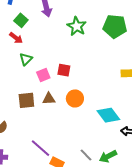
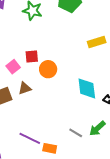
orange circle: (75, 98) -> (48, 69), moved
cyan diamond: (108, 115) -> (87, 88), turned 45

